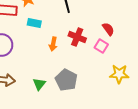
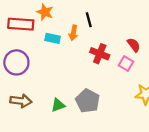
orange arrow: (53, 44) -> (73, 33), moved
green triangle: (39, 84) -> (58, 105), turned 32

